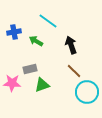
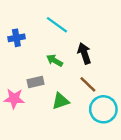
green arrow: (36, 41) -> (55, 60), moved
green triangle: (42, 85) -> (60, 101), moved

